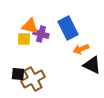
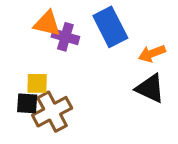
yellow square: (24, 39) -> (37, 83), moved
orange arrow: (81, 49) -> (152, 53), moved

